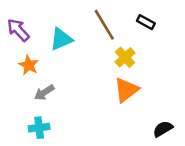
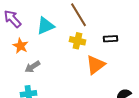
black rectangle: (146, 22) -> (110, 39), moved, turned -32
yellow cross: (125, 57) -> (78, 41), moved, turned -35

